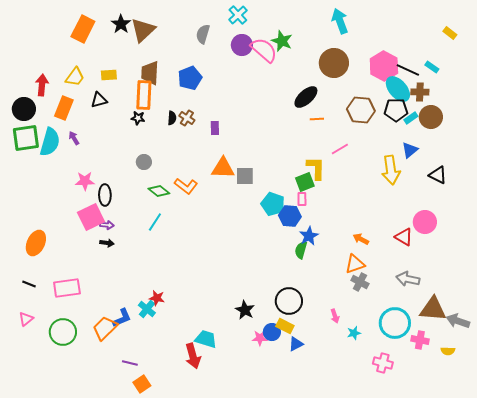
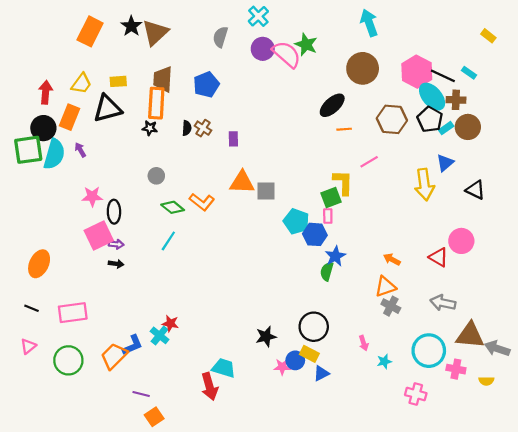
black triangle: (99, 100) -> (107, 109), size x1.6
black circle: (24, 109) -> (43, 128), moved
black pentagon: (396, 110) -> (430, 119), turned 30
black star: (245, 310) -> (266, 336), turned 30

